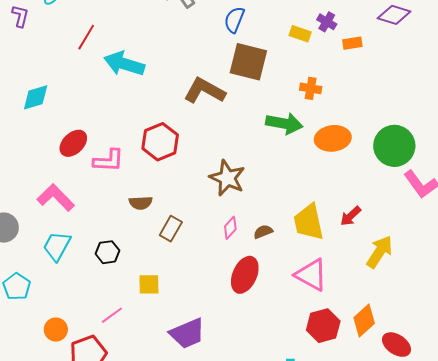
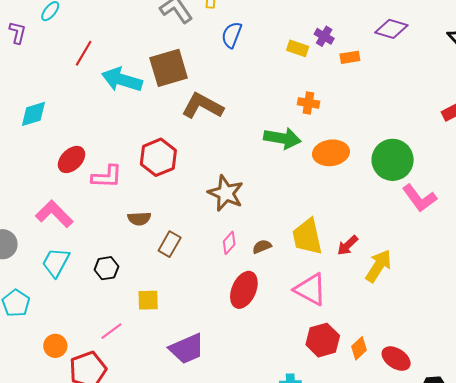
brown square: (248, 62) -> (169, 68), moved, turned -30
red arrow: (351, 216) -> (348, 245), moved
orange diamond: (364, 320) -> (359, 348), moved, size x0.7

